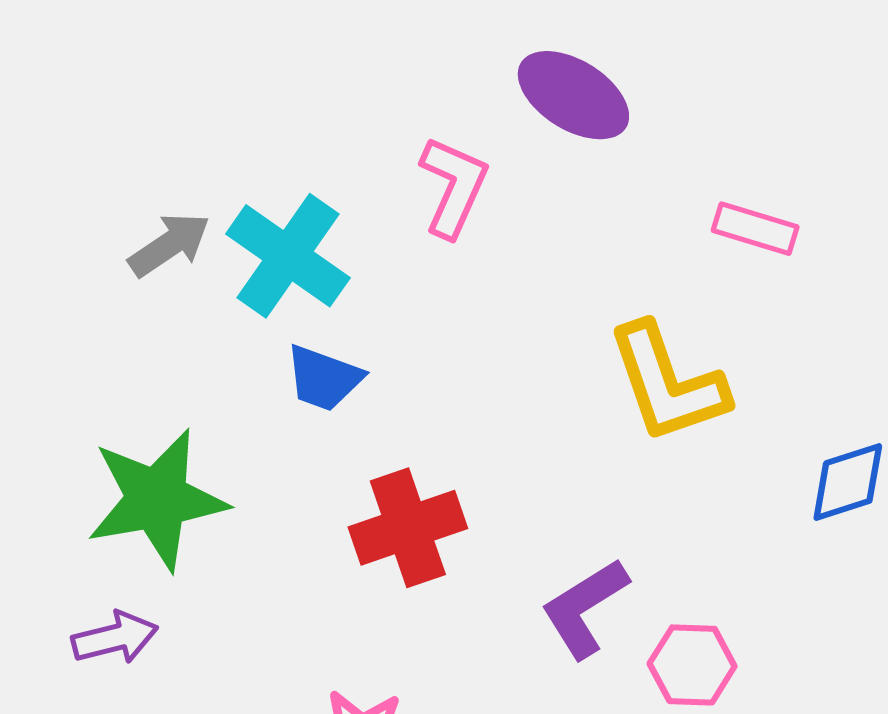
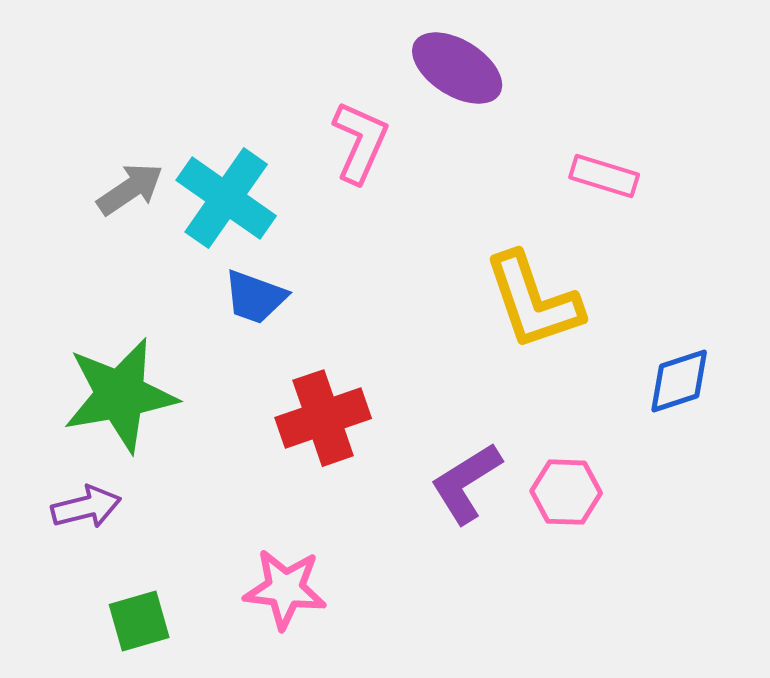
pink hexagon: (692, 665) -> (566, 492), moved

